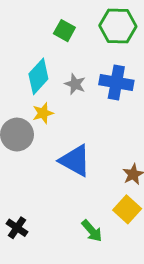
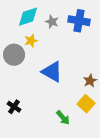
cyan diamond: (38, 76) -> (28, 17), turned 30
black cross: (17, 228) -> (14, 107), moved

